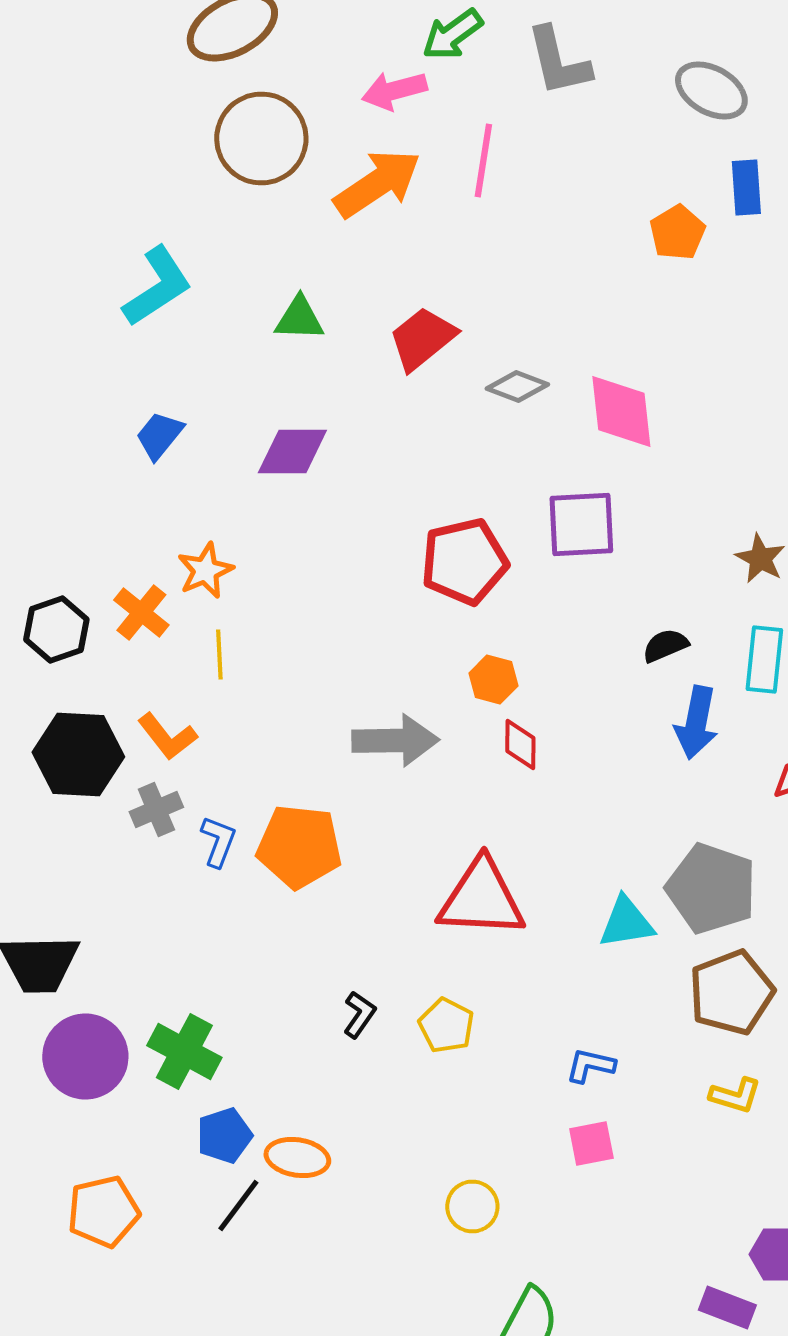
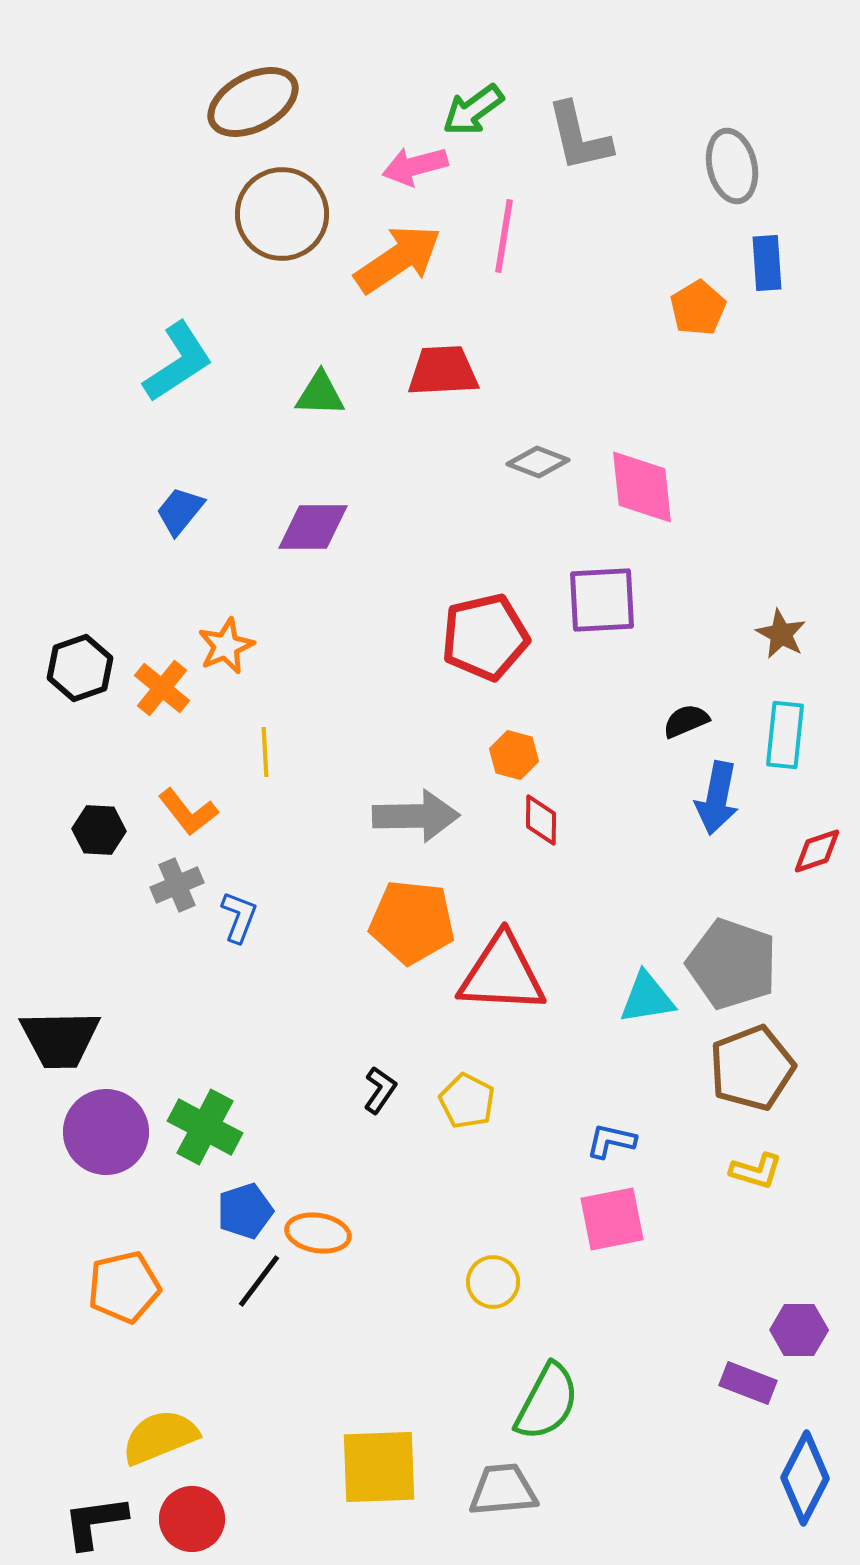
gray ellipse: (711, 90) -> (732, 166), turned 48
red trapezoid: (422, 338) -> (443, 371), moved, turned 36
black hexagon: (56, 630) -> (80, 668), moved
yellow line: (219, 654) -> (265, 752), moved
black hexagon: (78, 754) -> (99, 830), size x0.6
orange pentagon: (299, 846) -> (412, 922), moved
pink square: (591, 1144) -> (612, 1219), size x1.4

